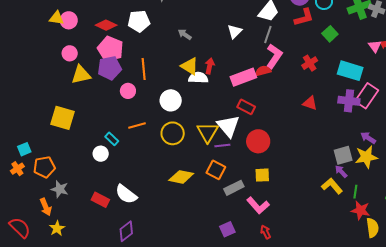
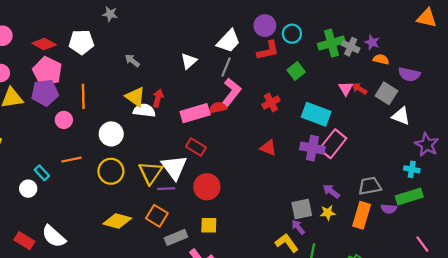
yellow star: (366, 157) -> (328, 213), size x0.6

